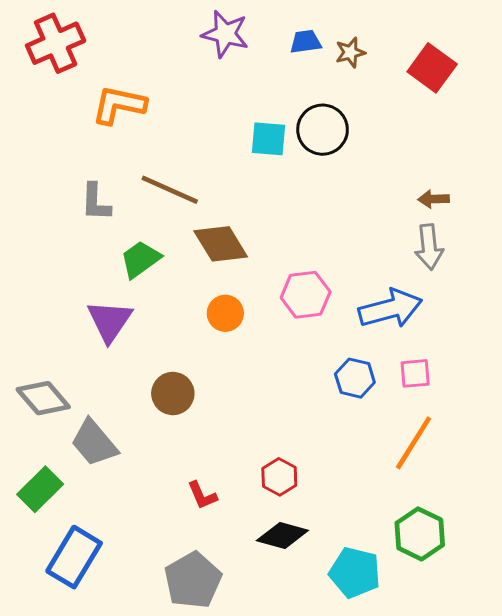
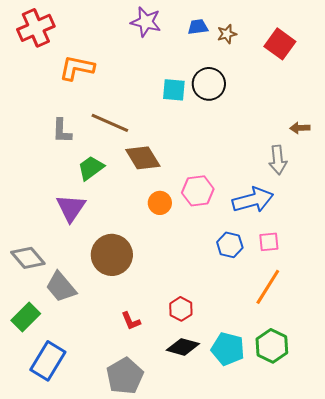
brown arrow: (434, 199) -> (300, 128), moved
orange circle: (225, 313) -> (160, 203), moved
brown circle: (173, 394) -> (112, 255), size x1.5
cyan pentagon: (355, 573) -> (228, 349), moved

